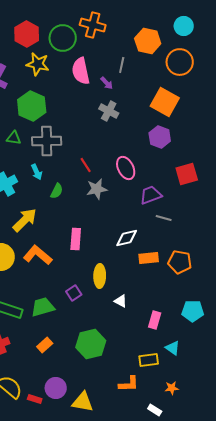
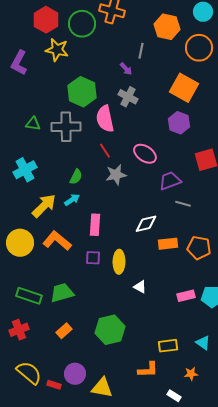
pink semicircle: (81, 71) -> (105, 119), moved
green hexagon: (32, 106) -> (82, 92), moved
pink ellipse: (126, 168) -> (145, 154), turned -30
cyan arrow: (37, 172) -> (72, 200), moved, turned -98
purple square: (74, 293) -> (93, 258), moved, turned 35
pink rectangle: (155, 320) -> (186, 296), moved, turned 60
cyan triangle: (173, 348) -> (203, 343), moved

